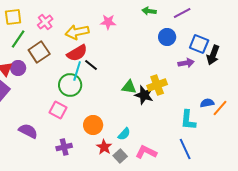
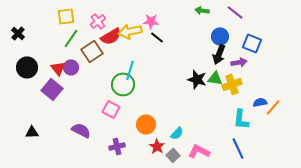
purple line: (182, 13) -> (235, 12), turned 66
pink star: (108, 22) -> (151, 21), moved
red semicircle: (77, 53) -> (111, 36), moved
black arrow: (213, 55) -> (219, 54), moved
black line: (91, 65) -> (157, 37), moved
yellow cross: (157, 85) -> (232, 84), moved
green triangle: (129, 87) -> (215, 78), moved
black star: (144, 95) -> (197, 79), moved

